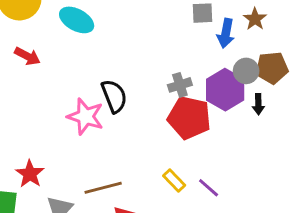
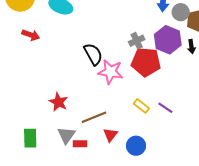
gray circle: (246, 71) -> (181, 12), moved
pink star: (85, 116) -> (111, 72), moved
red star: (30, 174) -> (58, 102), moved

